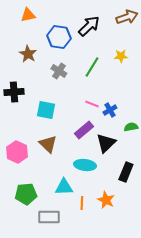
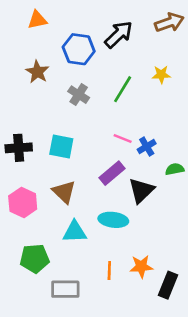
black cross: (14, 92) -> (19, 148), moved
black rectangle: (126, 172) -> (168, 285), moved
cyan triangle: (64, 187) -> (75, 232), moved
orange star: (106, 200) -> (141, 266), turned -30

